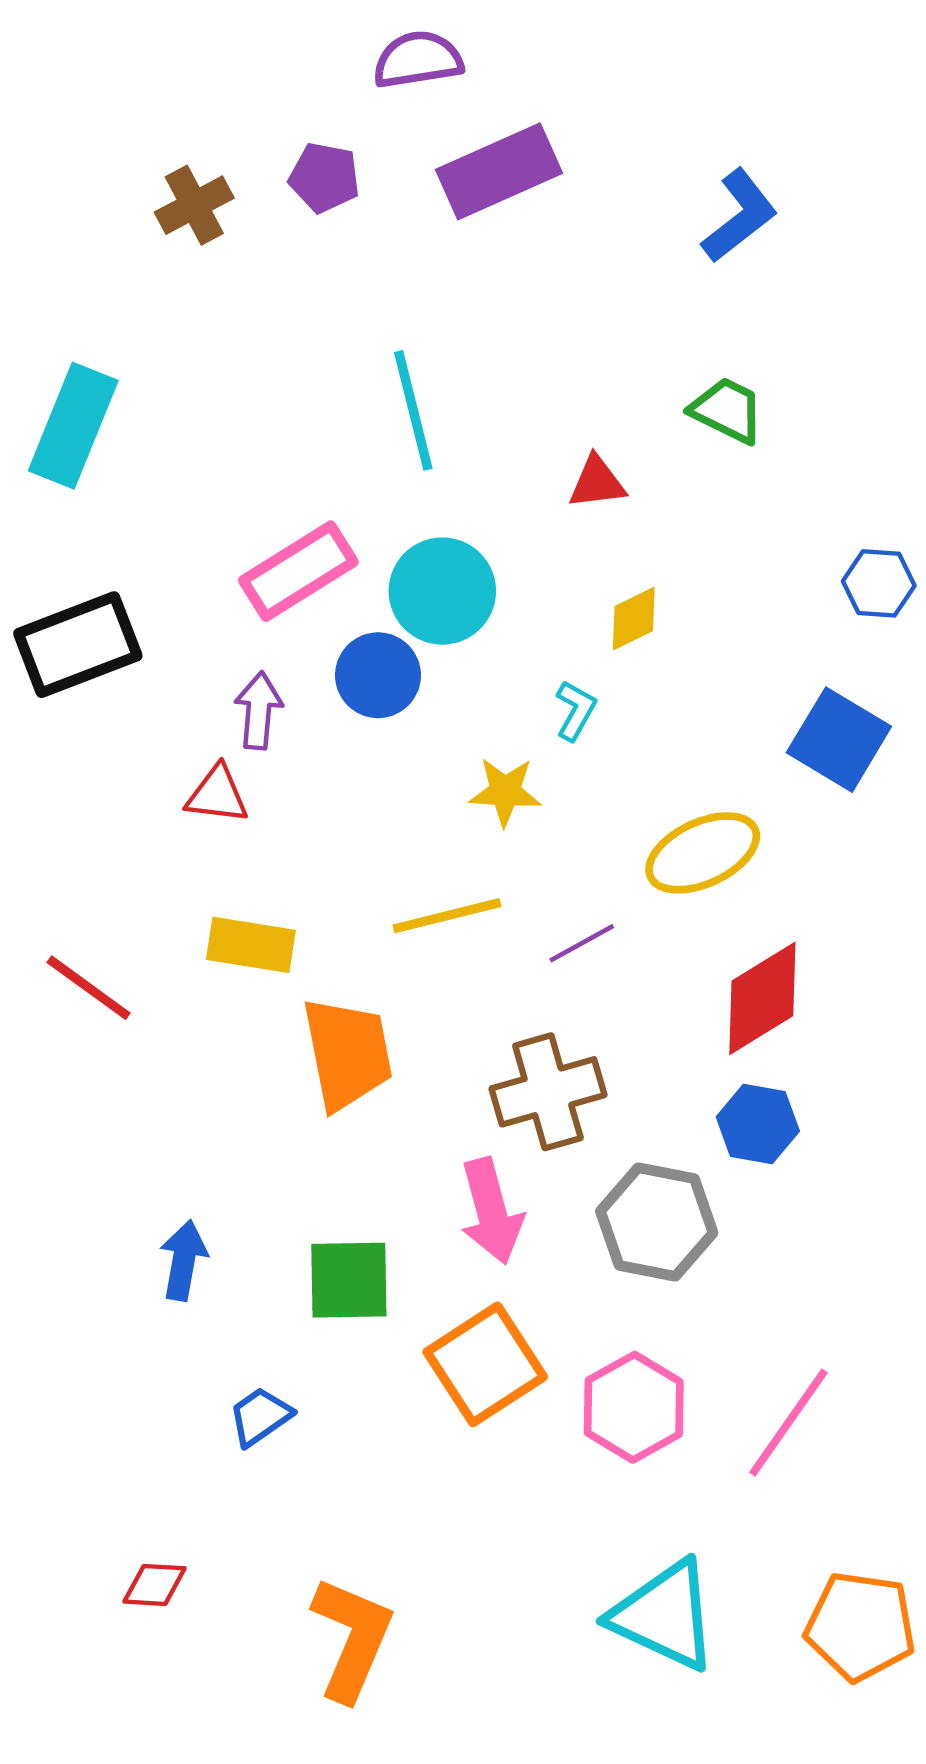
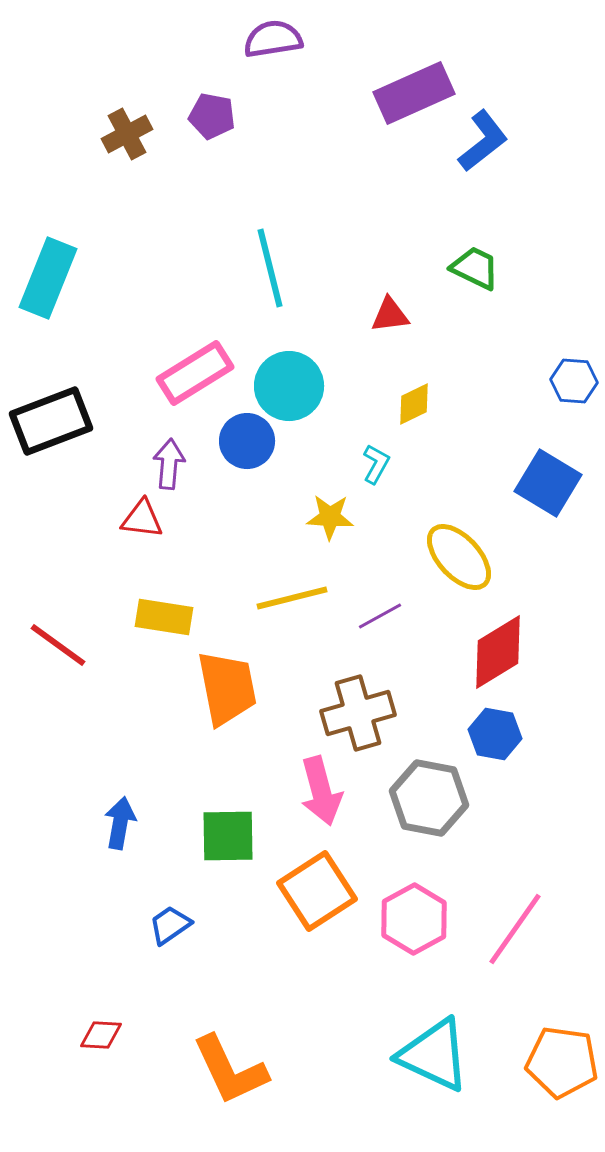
purple rectangle: (499, 171) -> (414, 93), moved
yellow ellipse: (703, 853) -> (459, 557), turned 72
orange L-shape: (352, 1639) -> (230, 1070), turned 132

